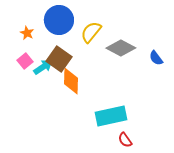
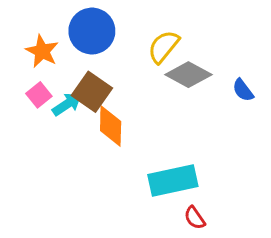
yellow semicircle: (91, 32) -> (164, 47), moved
orange star: (27, 33) -> (42, 51), size x1.5

